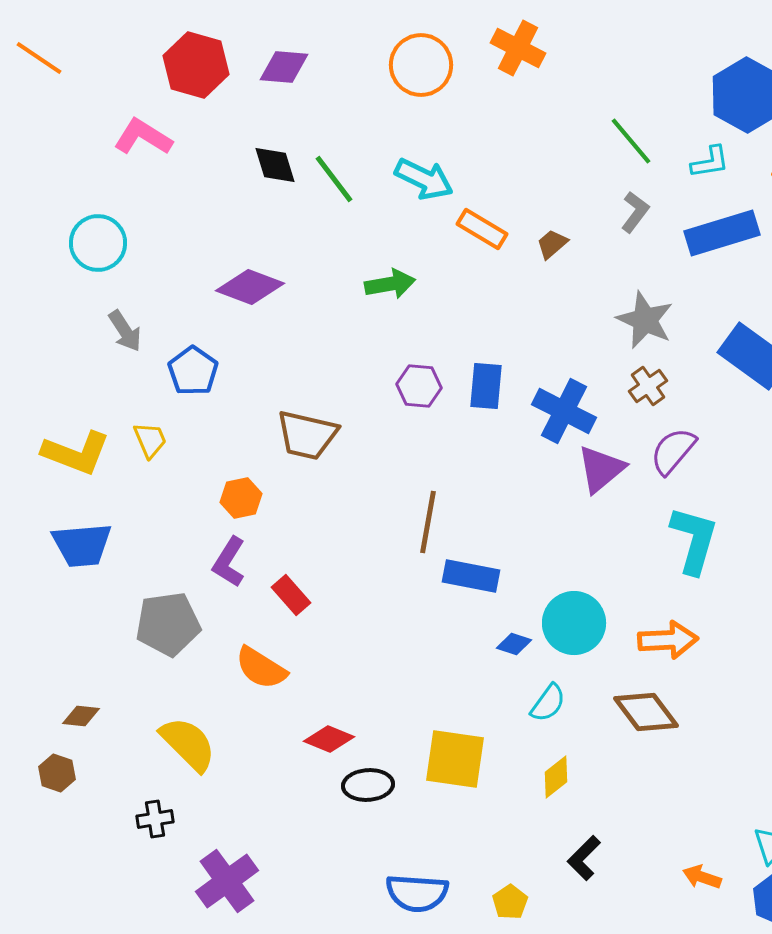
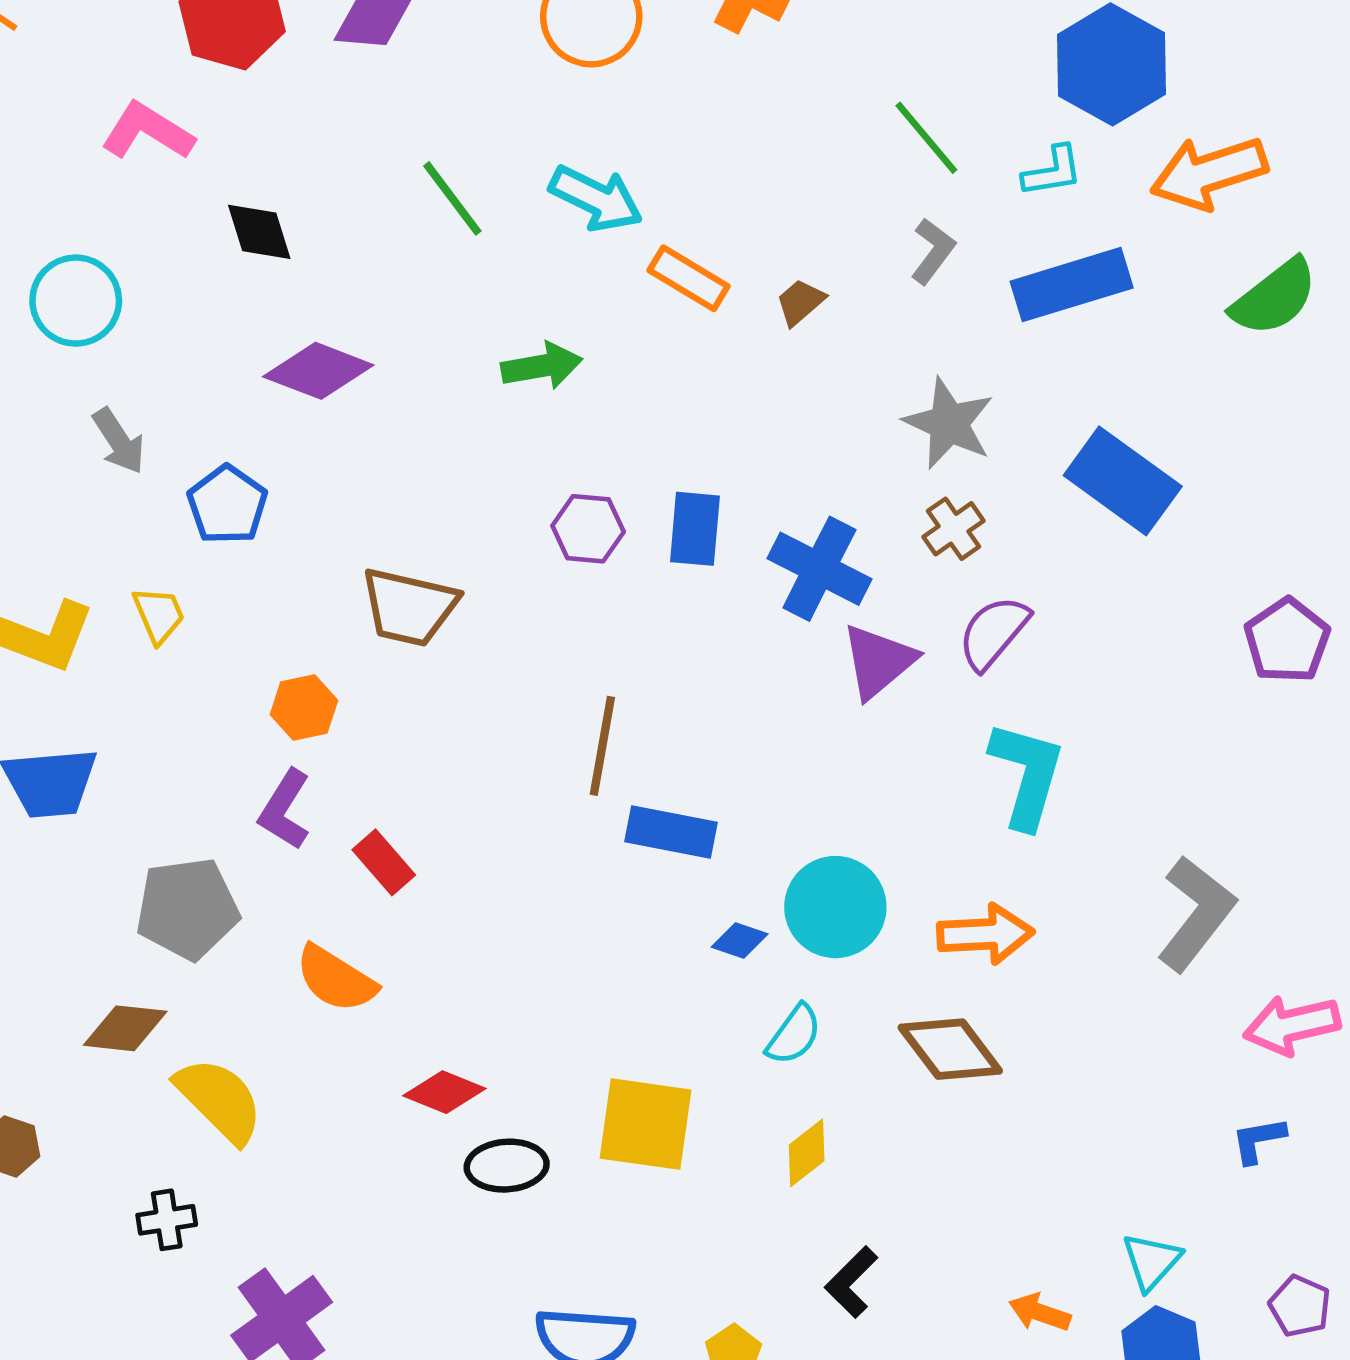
black diamond: (275, 165) -> (259, 232), moved
brown diamond: (81, 716) -> (125, 1028), moved, size x1.4

